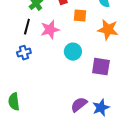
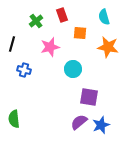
black line: (27, 27) -> (12, 44), moved
blue cross: (24, 53) -> (24, 70), turned 32
purple square: (101, 67) -> (89, 97), moved

